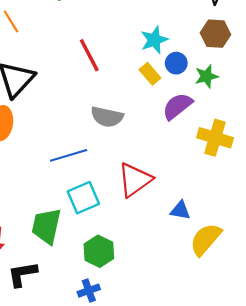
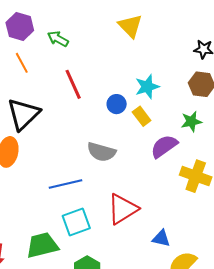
red line: (89, 55) -> (73, 84), moved
blue circle: (176, 63) -> (117, 104), moved
green trapezoid: (46, 226) -> (42, 245), turned 60

